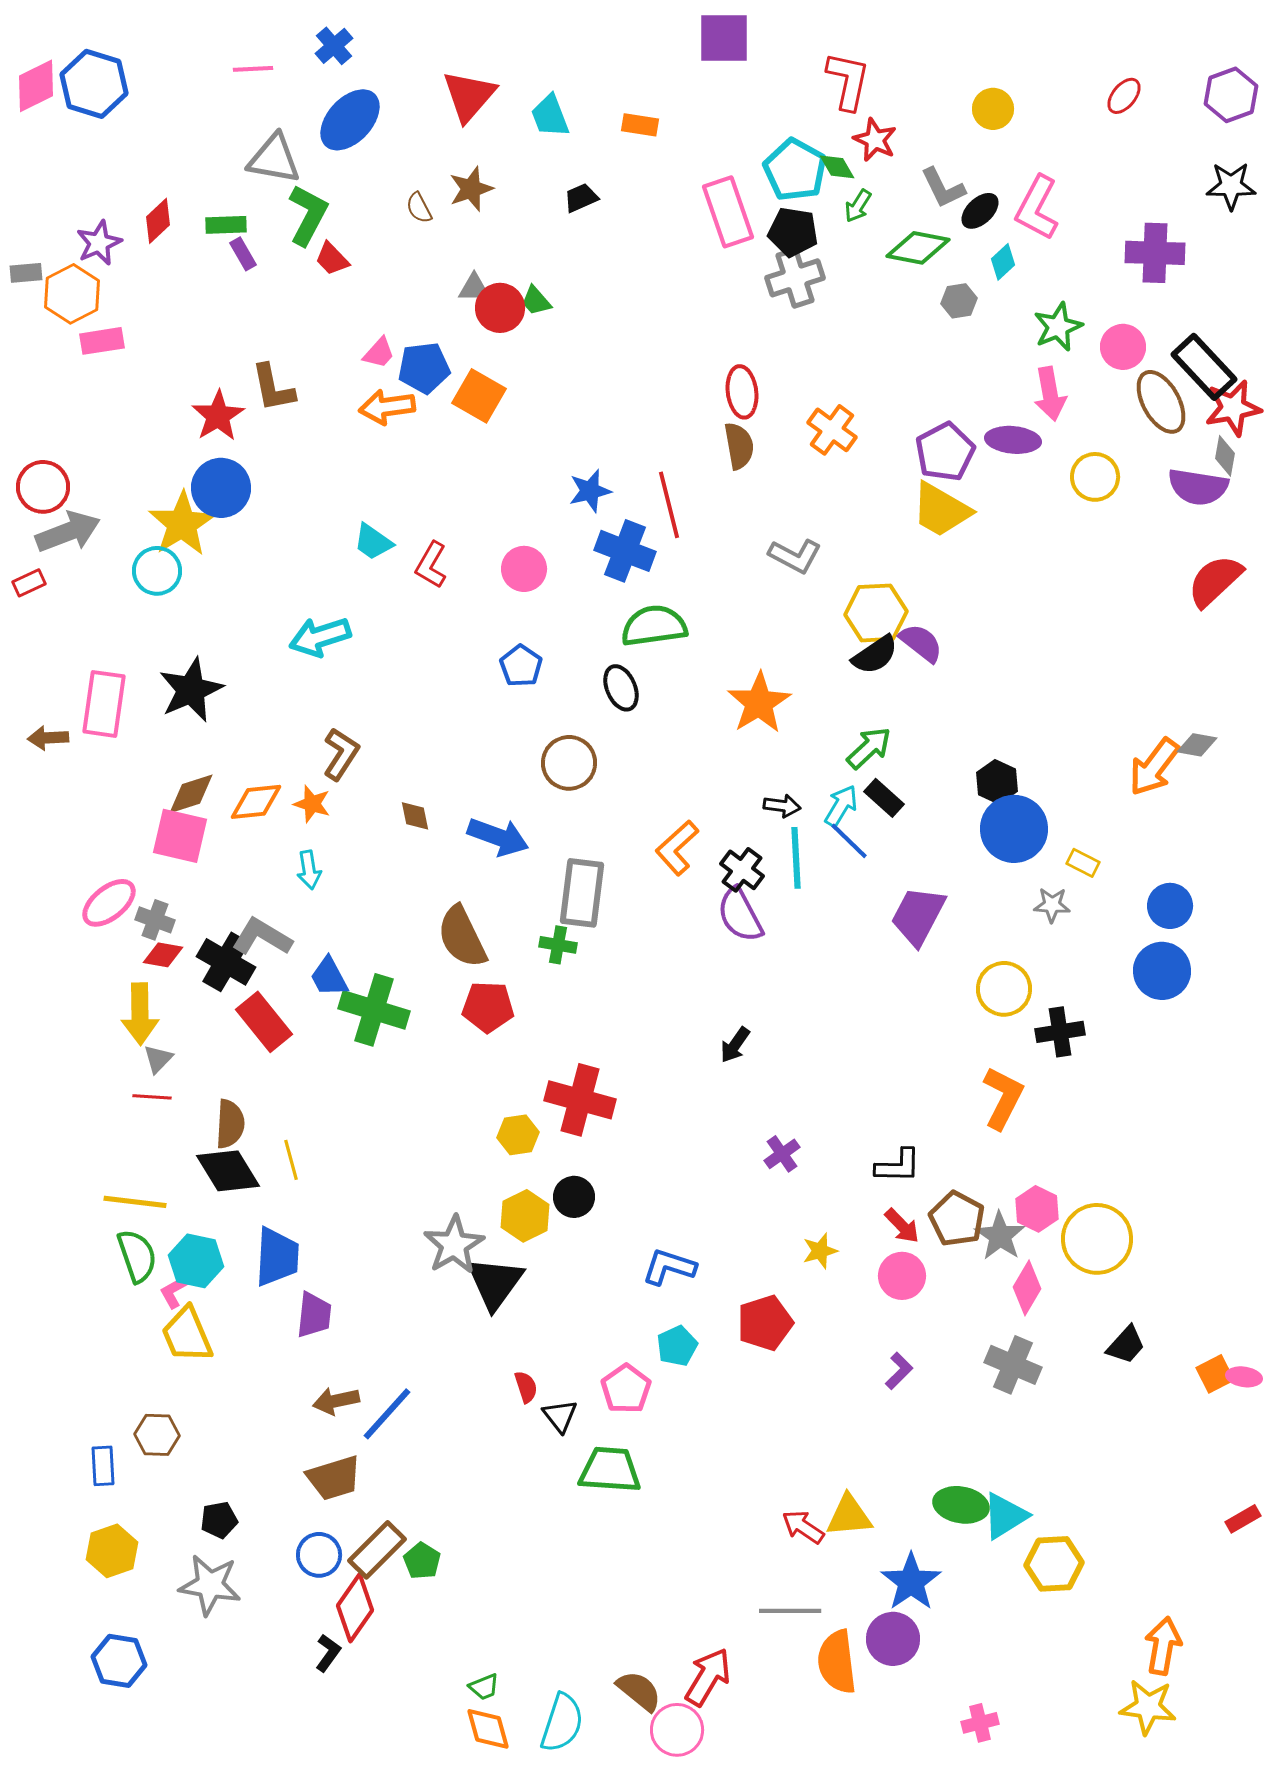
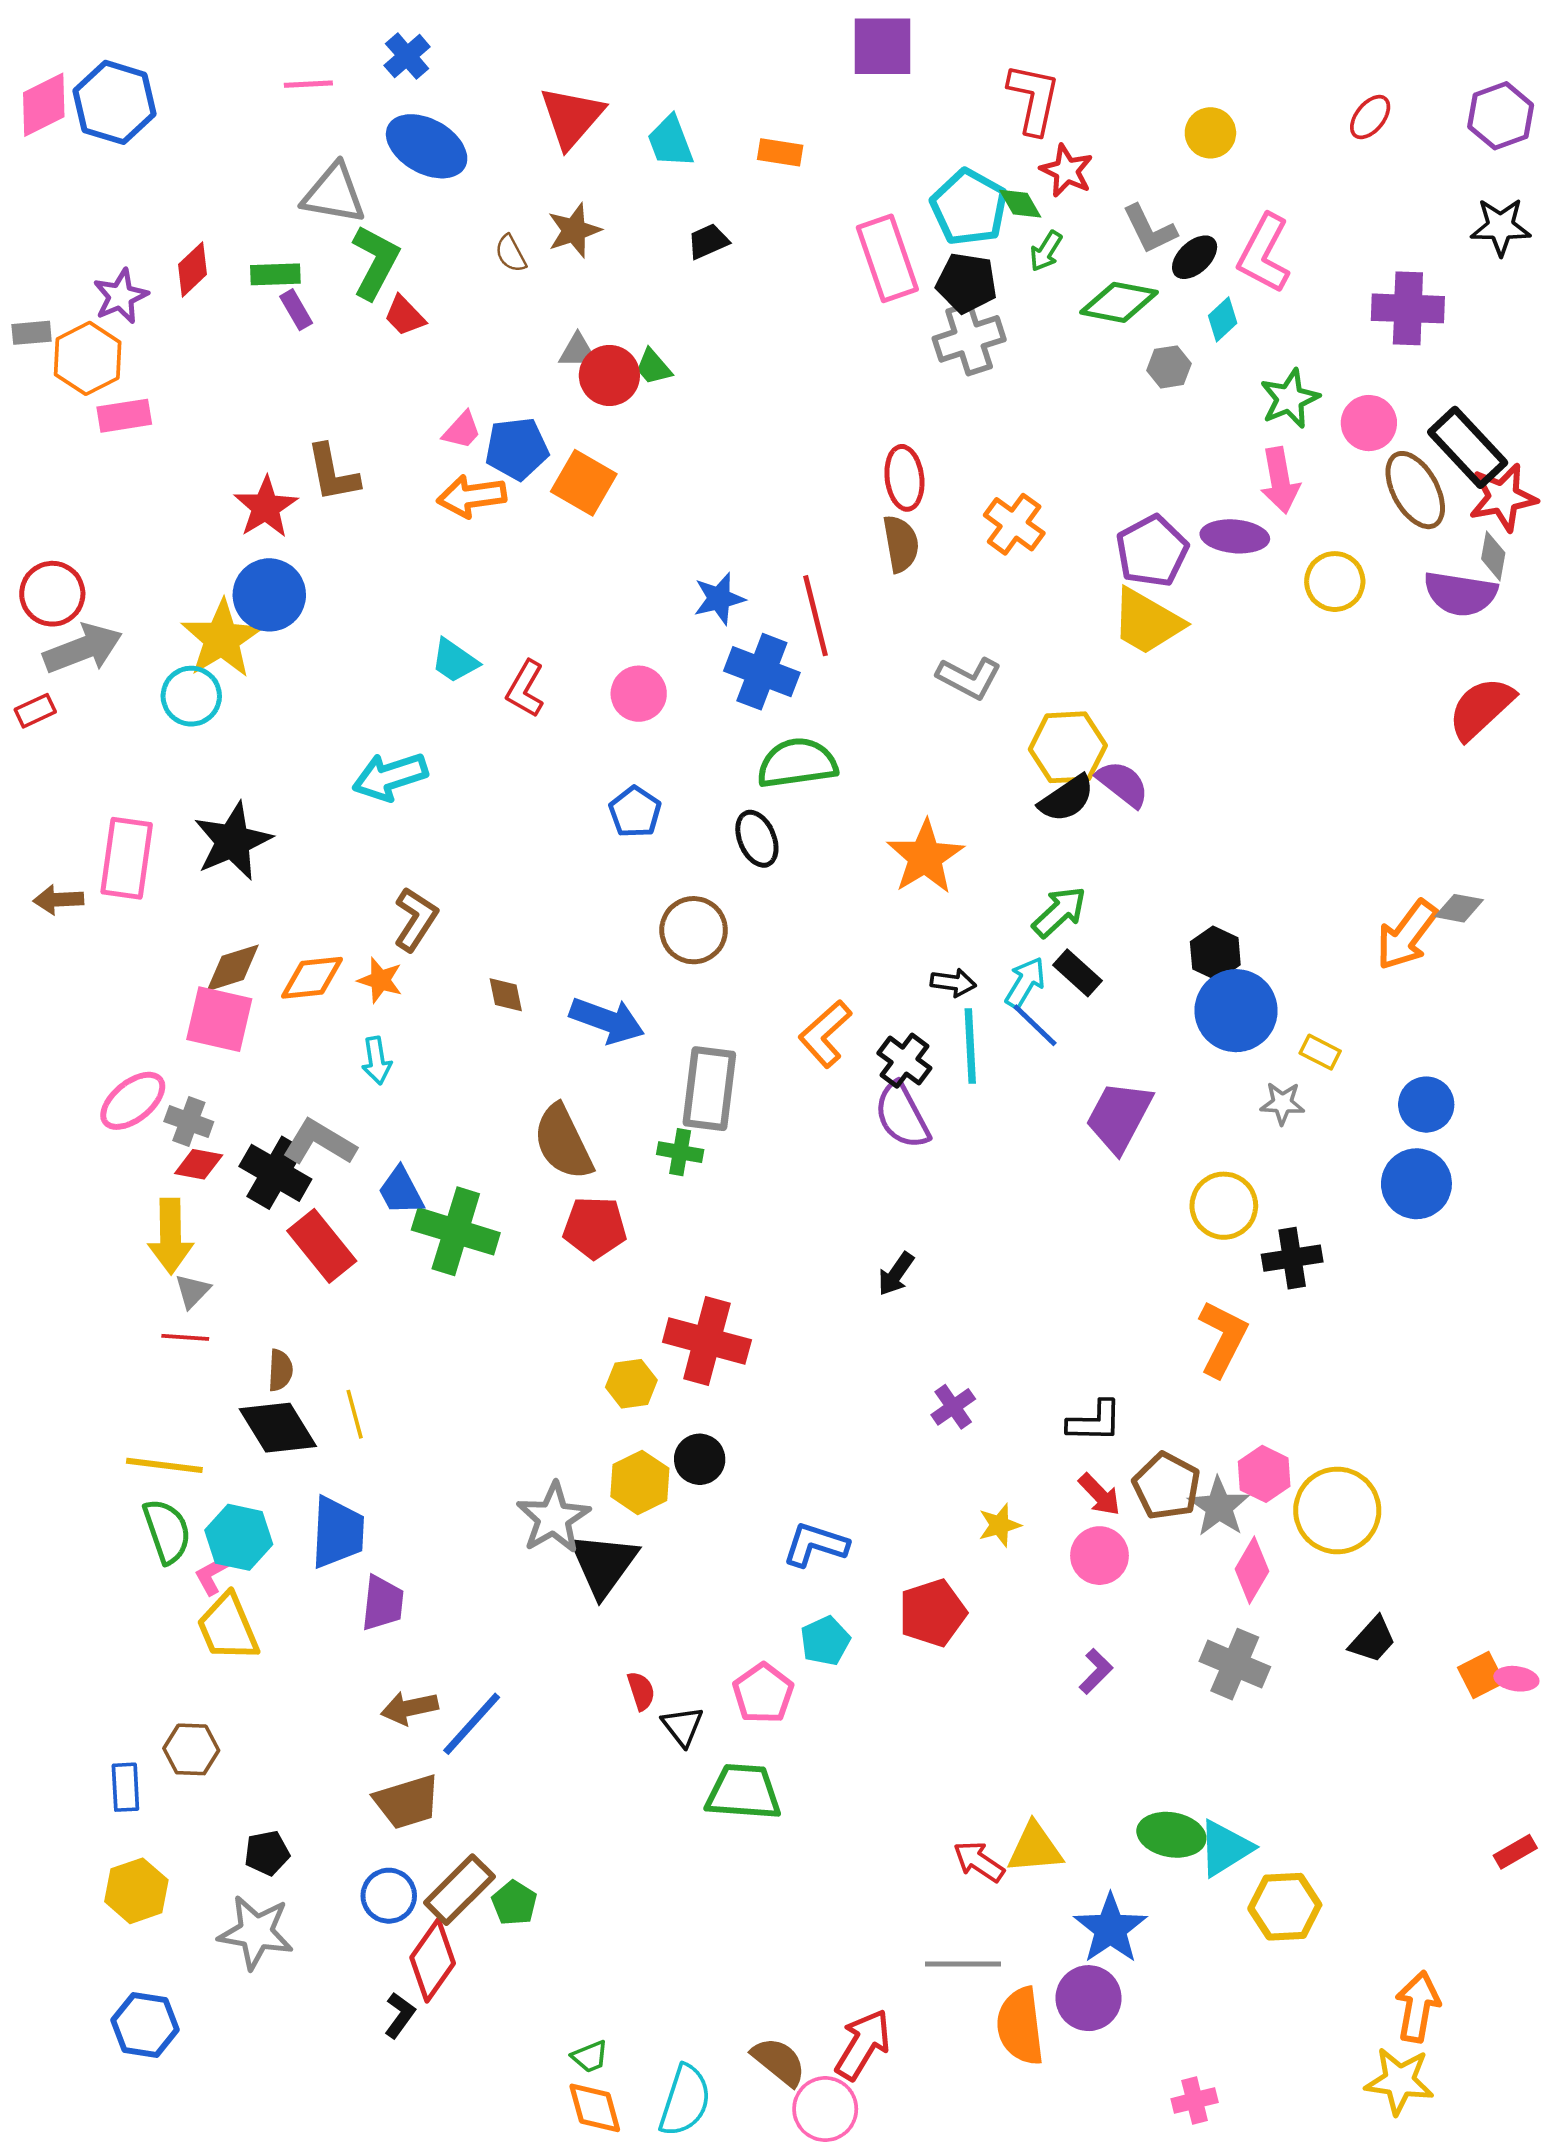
blue ellipse: (350, 120) -> (427, 146), turned 76
brown semicircle: (230, 1124) -> (280, 1370), size x0.7

